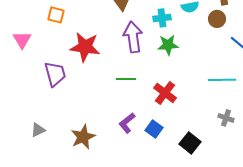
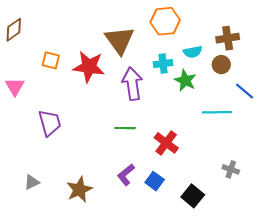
green star: (168, 45) -> (185, 80), moved, turned 30
red star: (85, 47) -> (89, 67), moved
cyan line: (222, 80) -> (217, 112), moved

